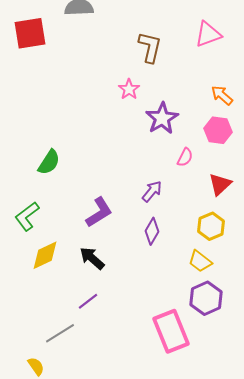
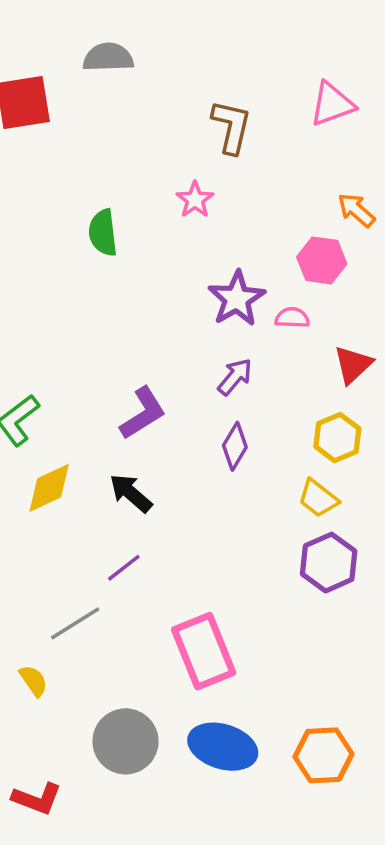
purple star: (162, 118) -> (237, 299), moved
pink hexagon: (218, 130) -> (322, 260), moved
pink semicircle: (185, 157) -> (292, 318), turned -114
green semicircle: (49, 162) -> (103, 233), moved, turned 140
pink rectangle: (171, 331) -> (204, 651), moved

